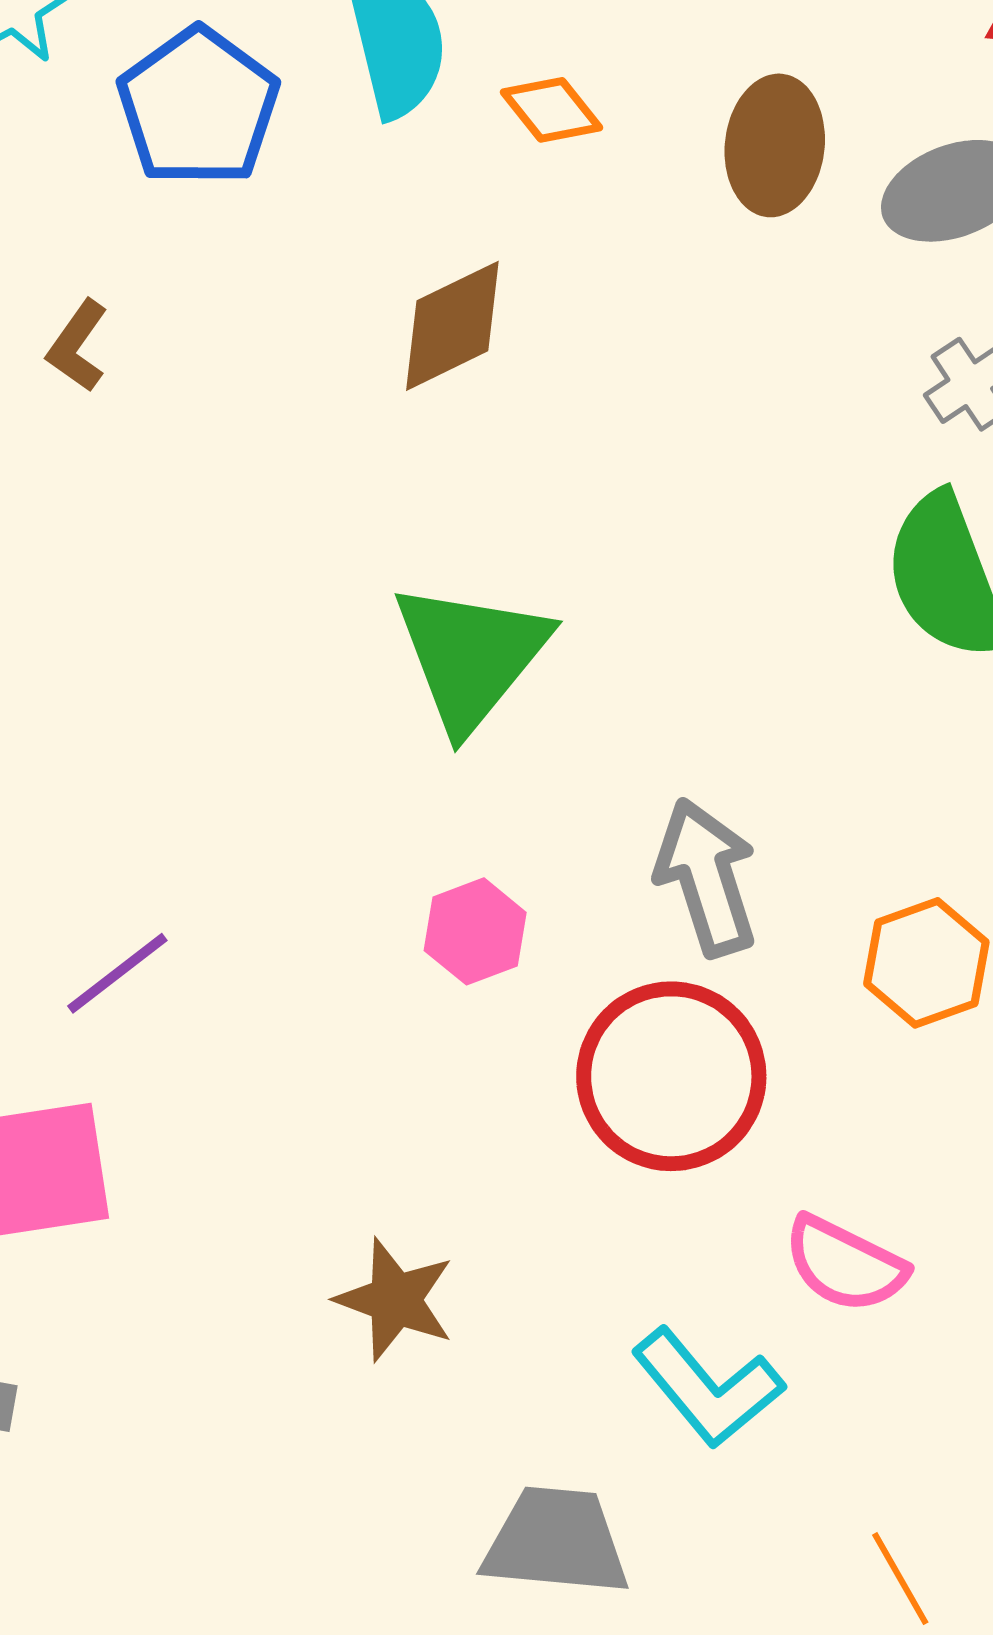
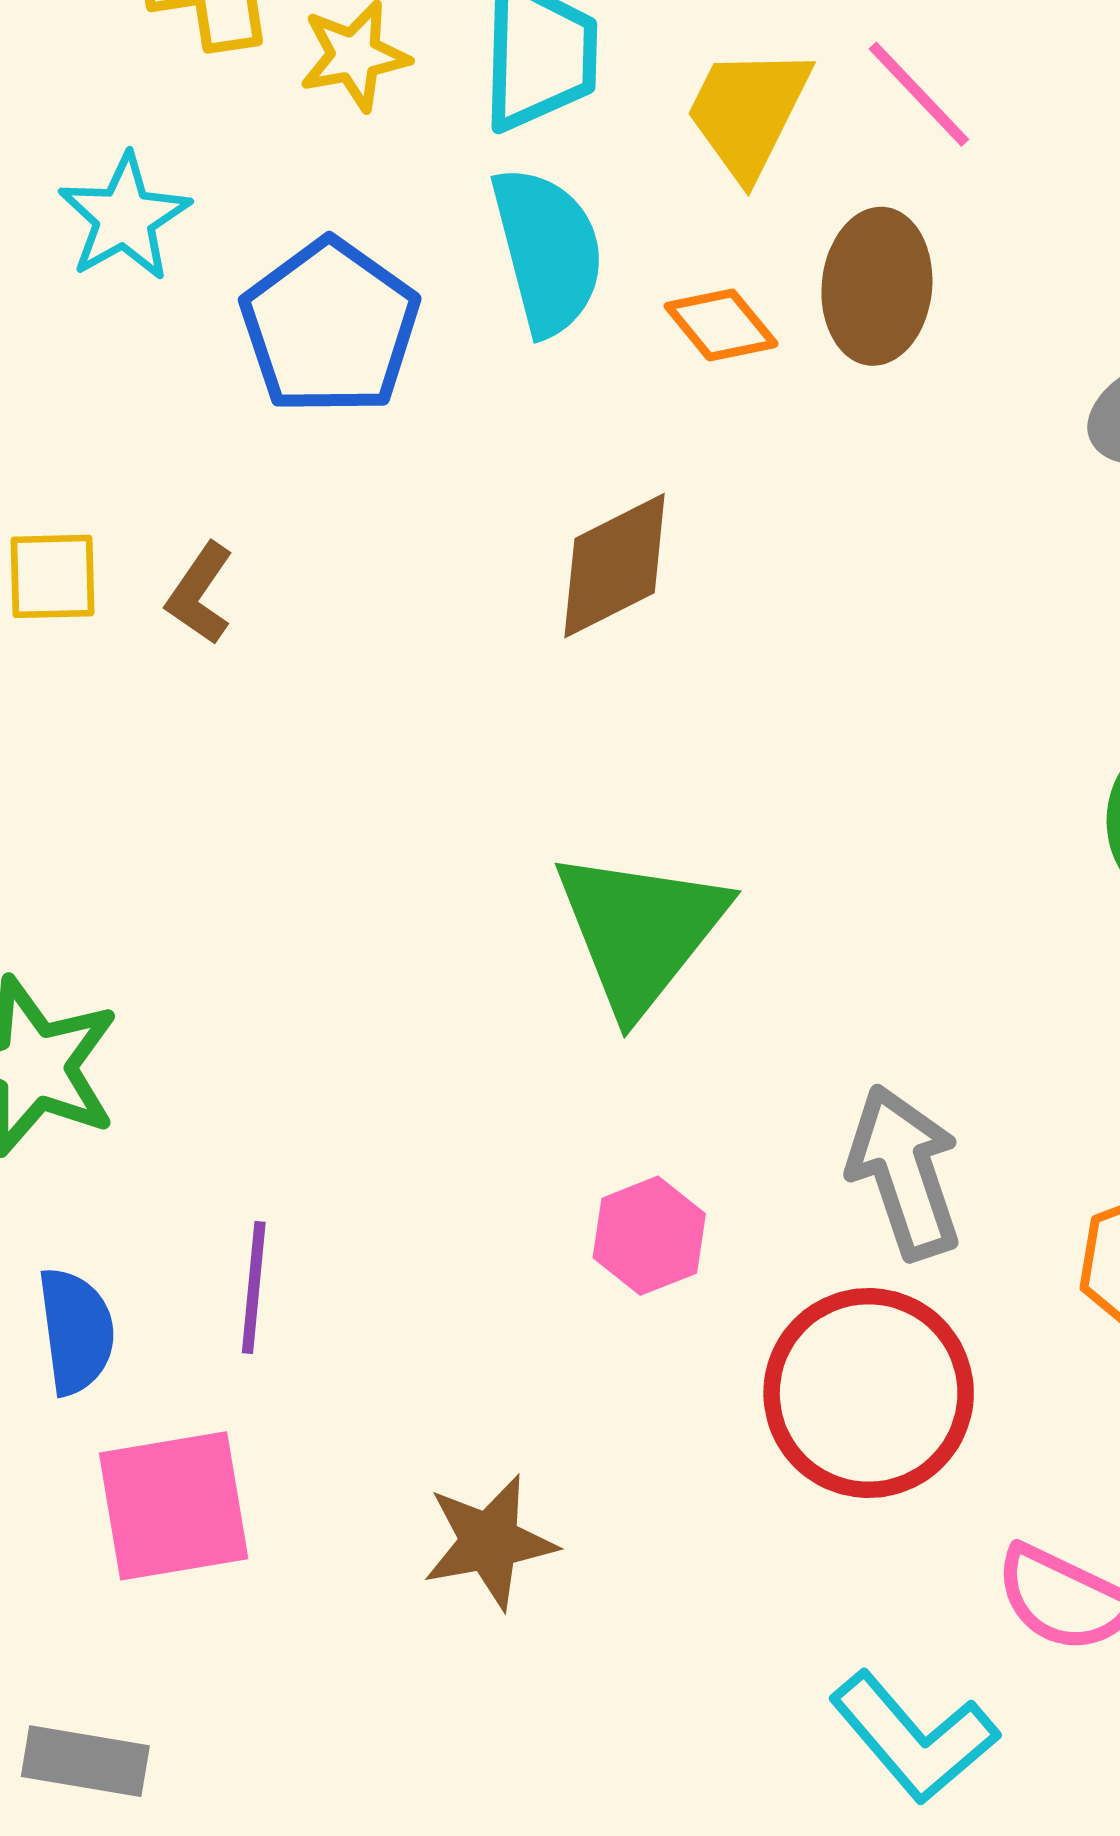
brown ellipse: (775, 145) -> (877, 286), moved
purple line: (117, 973) -> (254, 1287), turned -46
brown star: (395, 1300) -> (489, 1542), moved, turned -30

